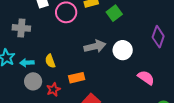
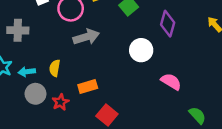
purple diamond: (158, 37) -> (168, 24), moved
gray arrow: (95, 46) -> (86, 37), moved
yellow semicircle: (50, 61) -> (55, 68), turned 32

